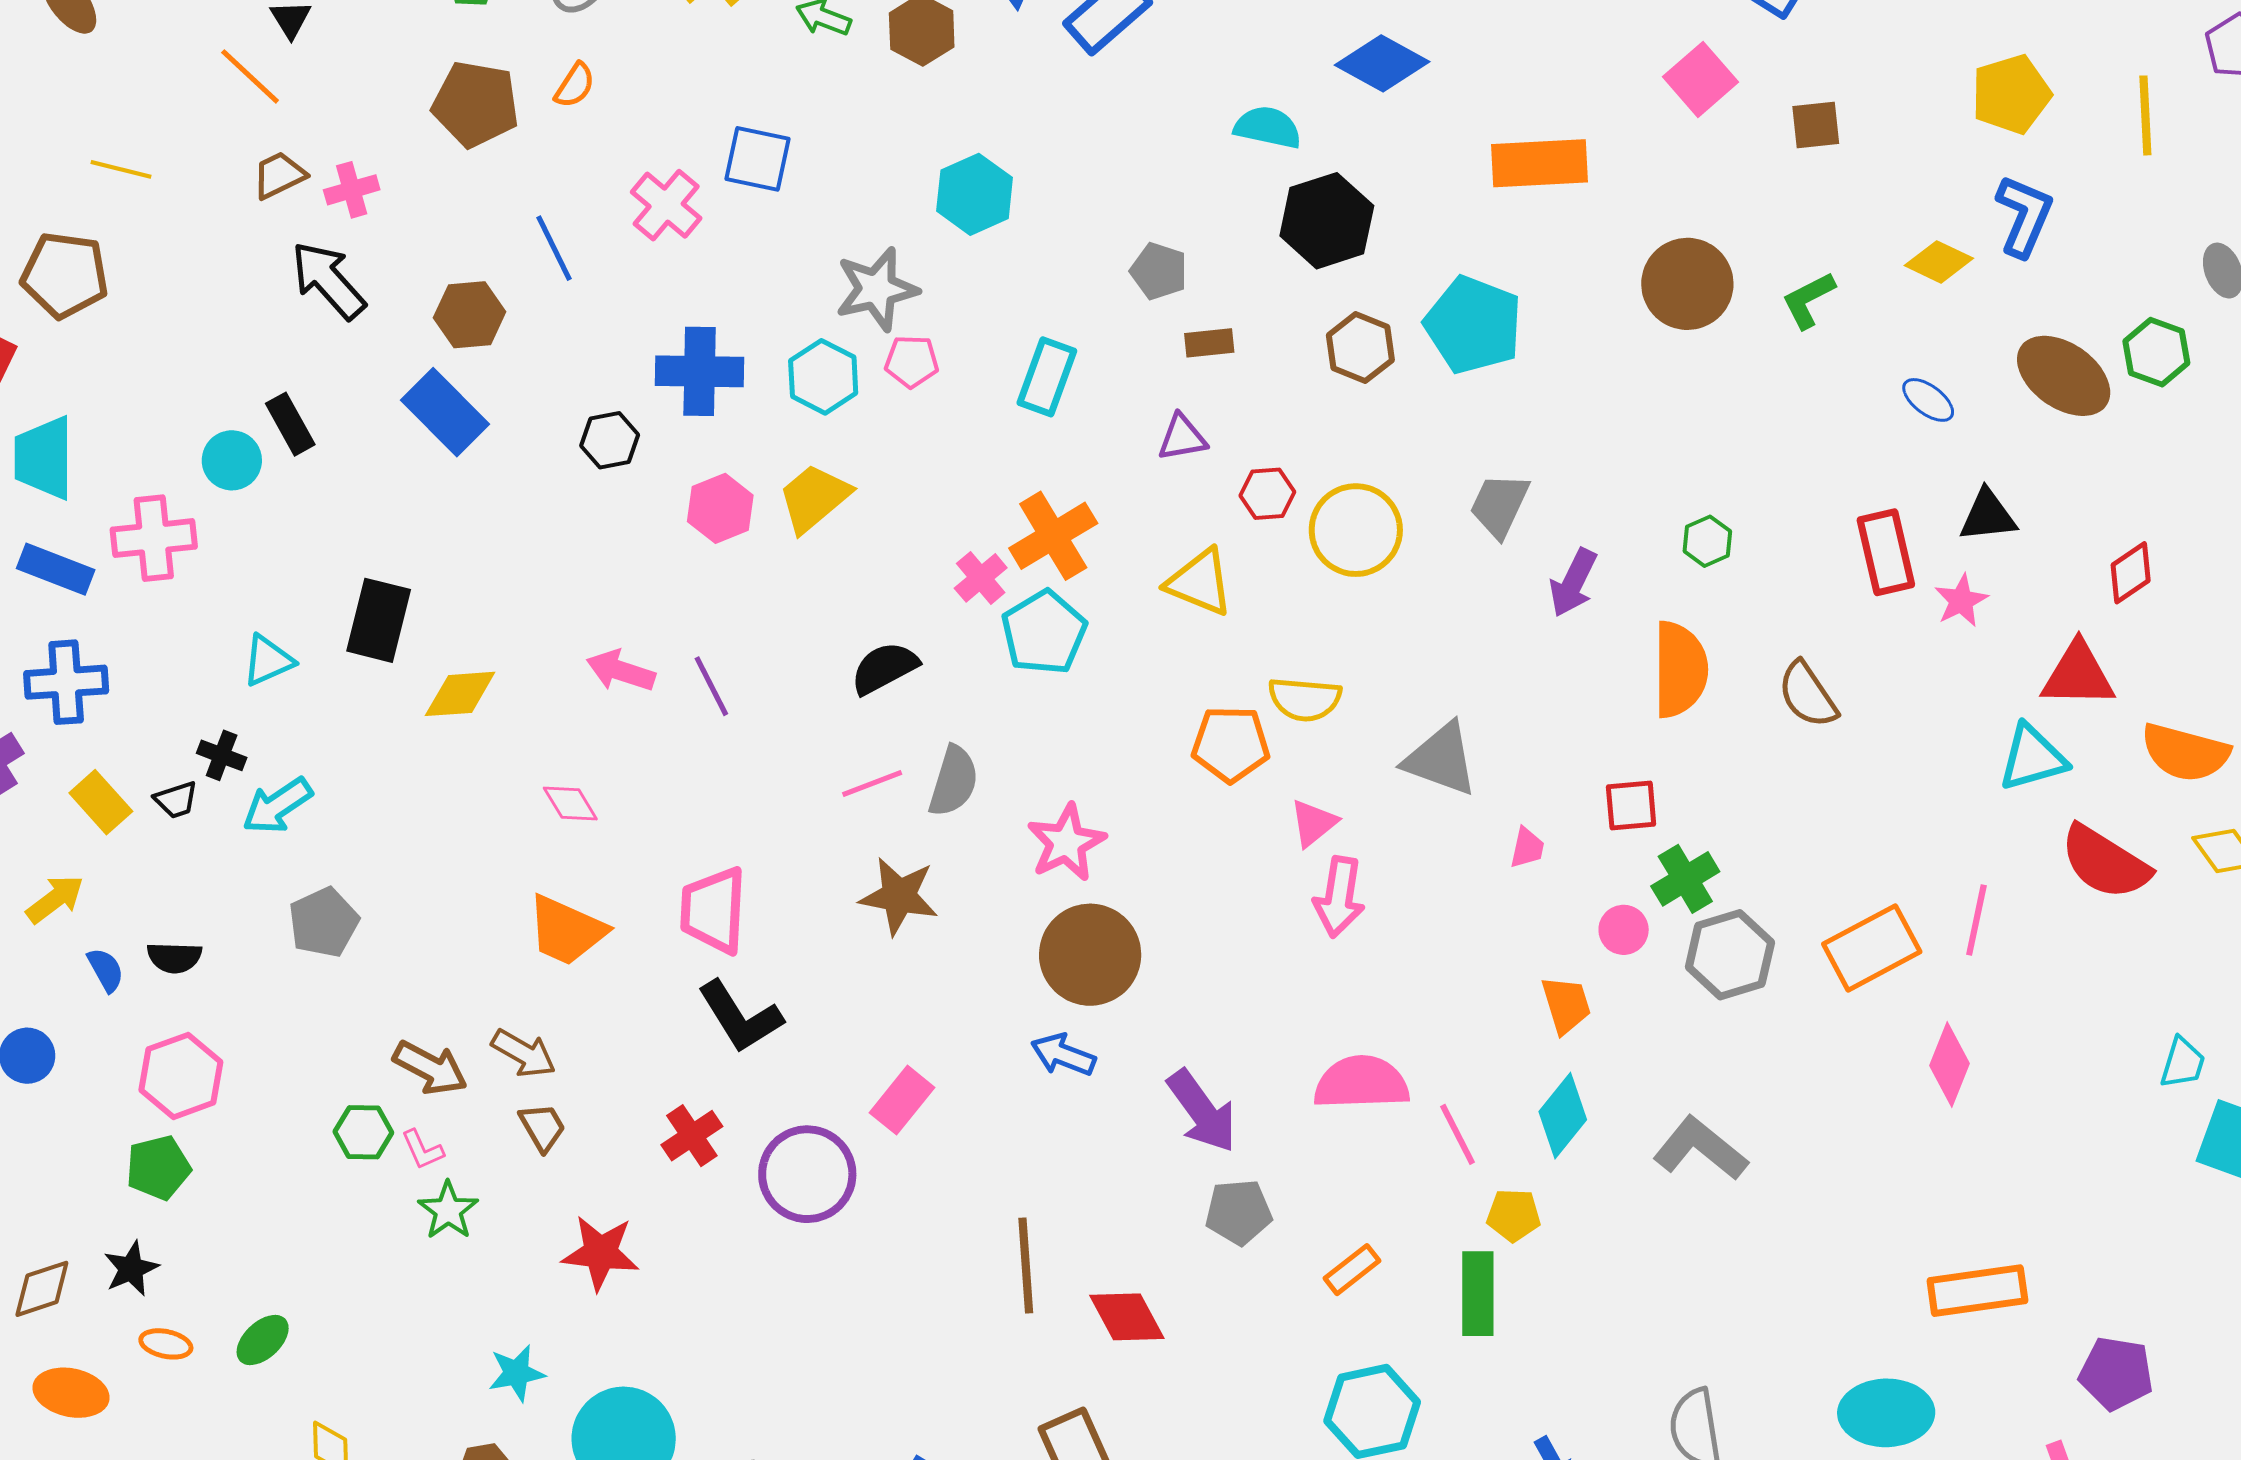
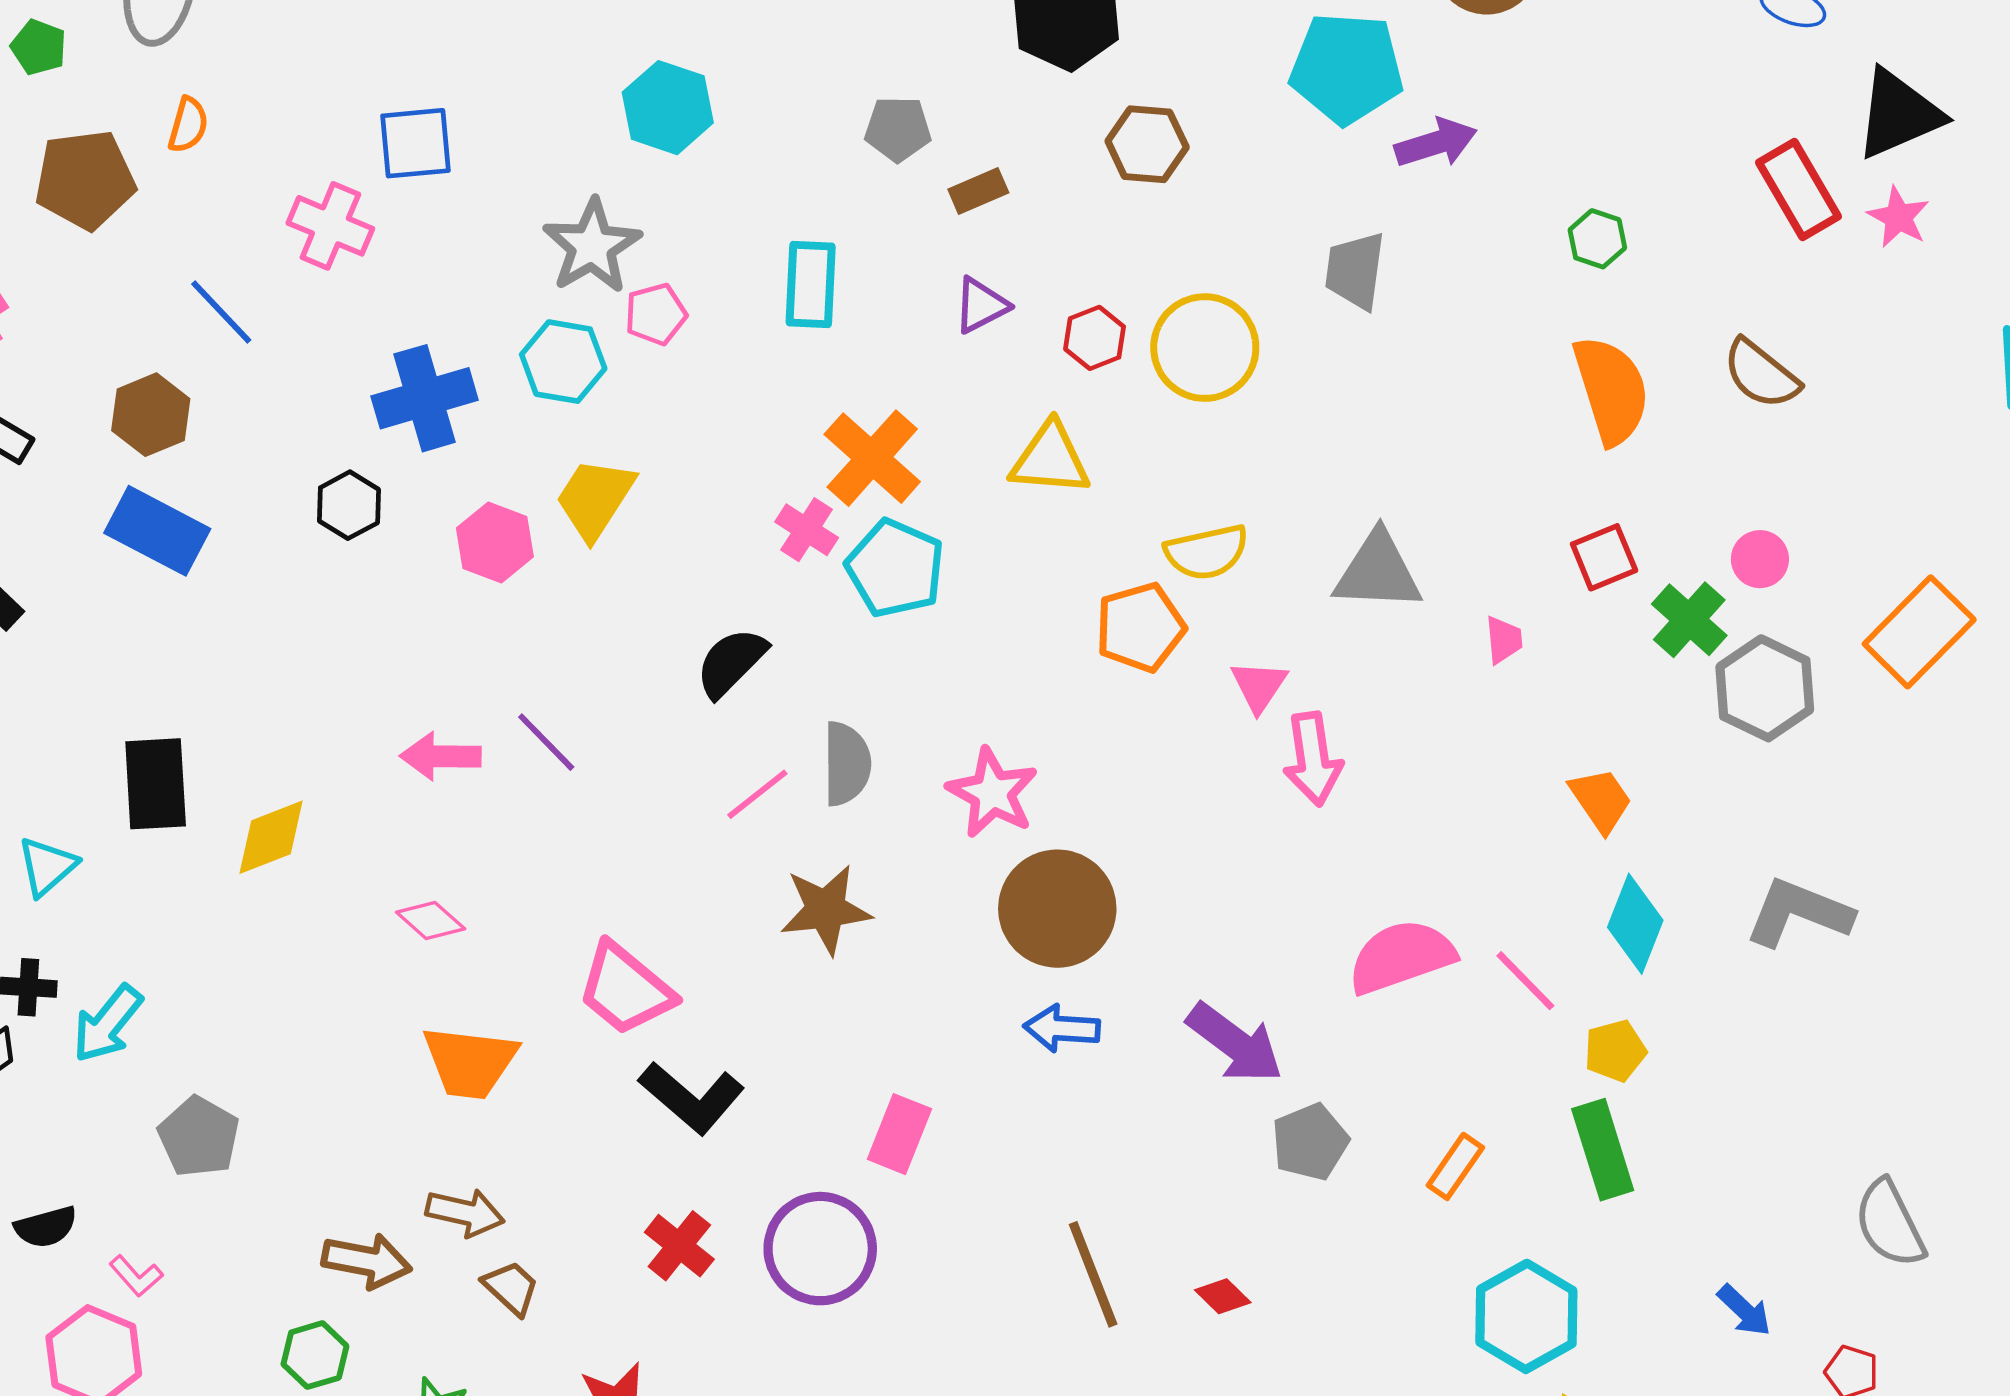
cyan pentagon: (1473, 325) -> (1347, 68), moved
black triangle: (1988, 516) -> (1899, 114), size x1.4
purple arrow: (1573, 583) -> (1436, 143), moved, turned -116
pink trapezoid: (713, 910) -> (625, 989), turned -36
pink circle: (1624, 930) -> (1760, 559), moved
pink L-shape: (422, 1150) -> (136, 1276), moved
red diamond: (1127, 1317) -> (1223, 1296), size x0.6

